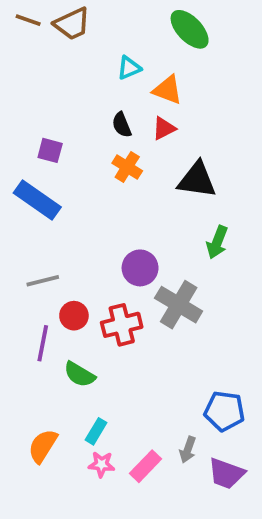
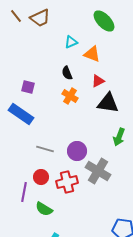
brown line: (28, 20) -> (16, 16), turned 32
red triangle: (164, 128) -> (98, 81), moved
gray line: (43, 281) -> (45, 149), moved, turned 30

